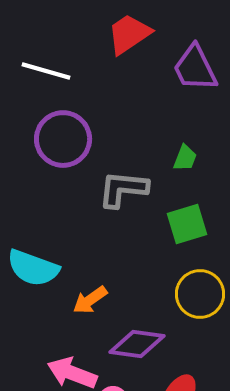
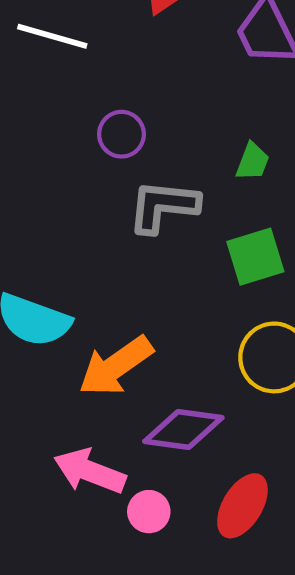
purple circle: (63, 139) -> (121, 134), moved, size x0.6
orange arrow: (90, 300) -> (116, 366), size x1.5

